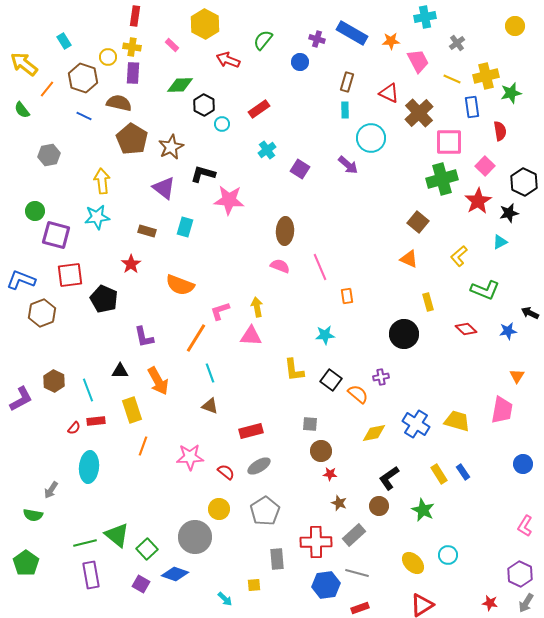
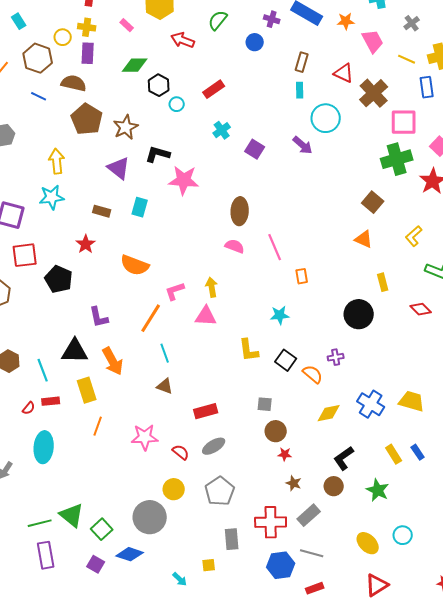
black triangle: (120, 371) -> (75, 351), size x1.6

